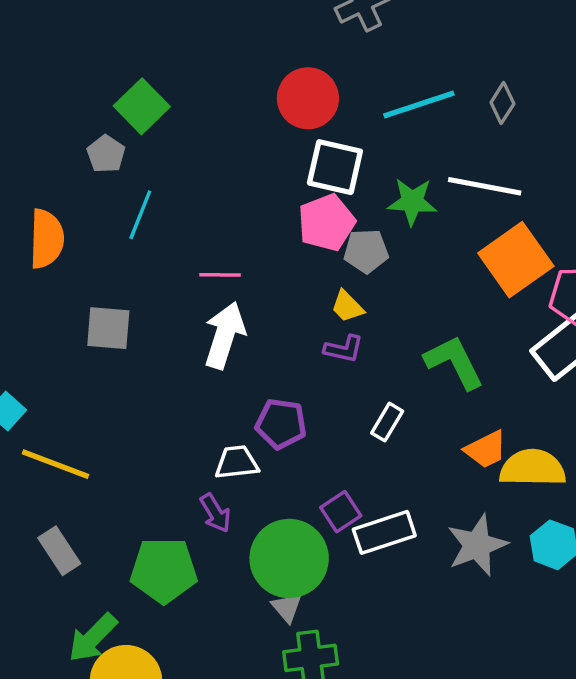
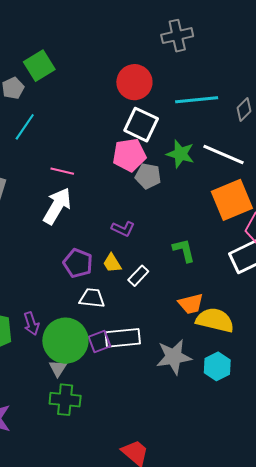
yellow trapezoid: (347, 306) -> (112, 263), moved
green L-shape: (454, 362) -> (184, 250), size x0.7
white trapezoid: (237, 462) -> (92, 298), moved
purple square: (341, 512) -> (99, 342), moved
purple arrow: (215, 513) -> (31, 324), moved

